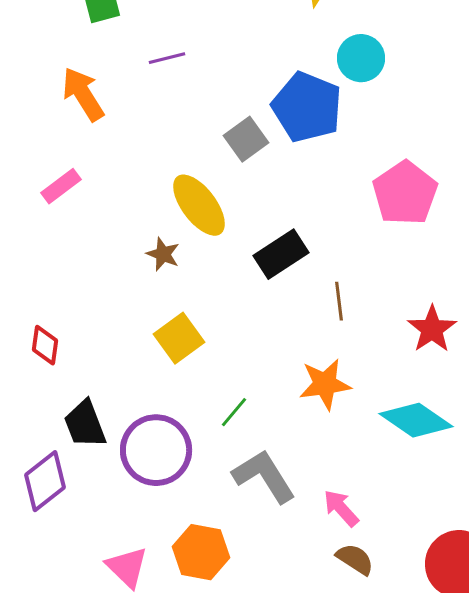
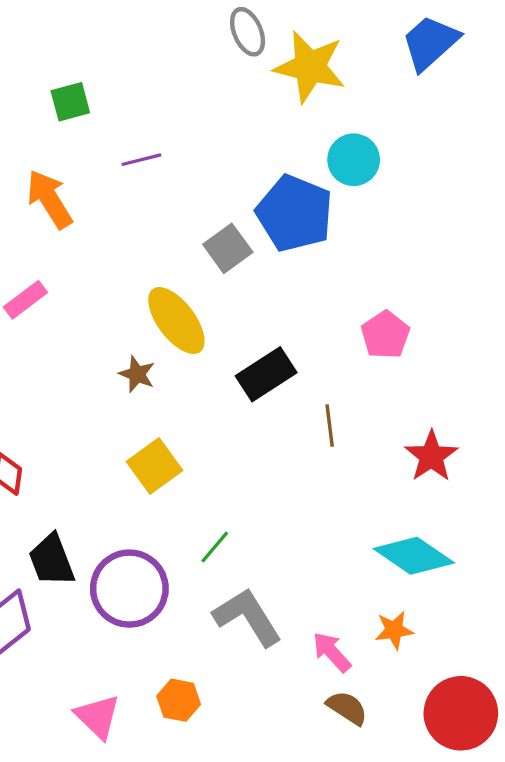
pink pentagon: (405, 193) -> (385, 335), moved, size x0.7
orange star: (325, 384) -> (394, 630), moved, size x0.7
orange hexagon: (201, 552) -> (179, 700), size x0.7

